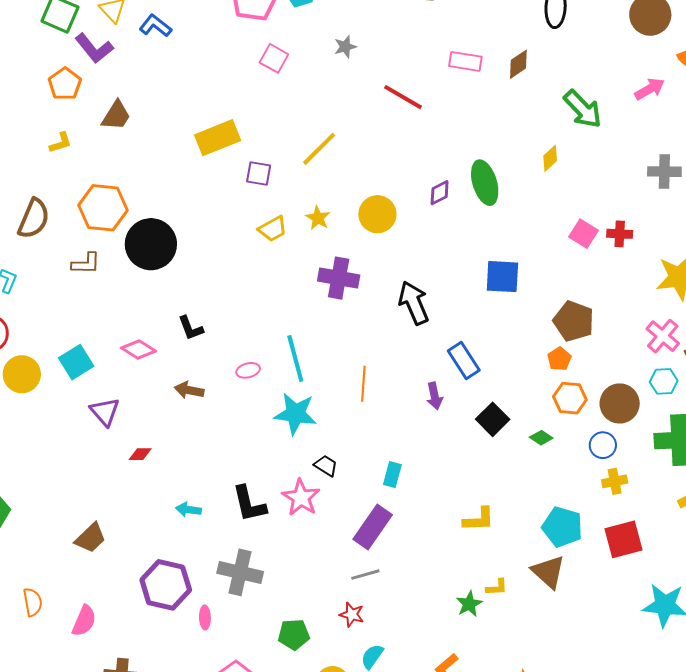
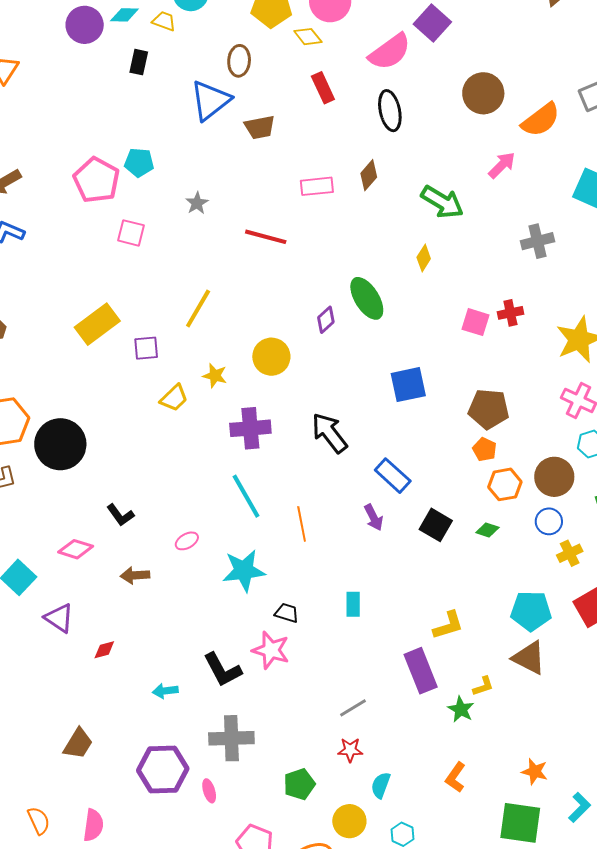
cyan line: (295, 358) -> (246, 496), moved
purple rectangle: (373, 527) -> (421, 671), moved, turned -42

